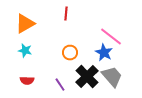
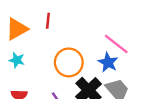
red line: (66, 14) -> (48, 21), moved
orange circle: (70, 53) -> (69, 62), size x1.6

